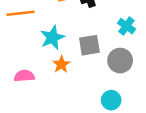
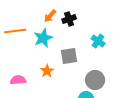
cyan star: (52, 38) -> (43, 38), moved
gray circle: (120, 61) -> (95, 80), moved

